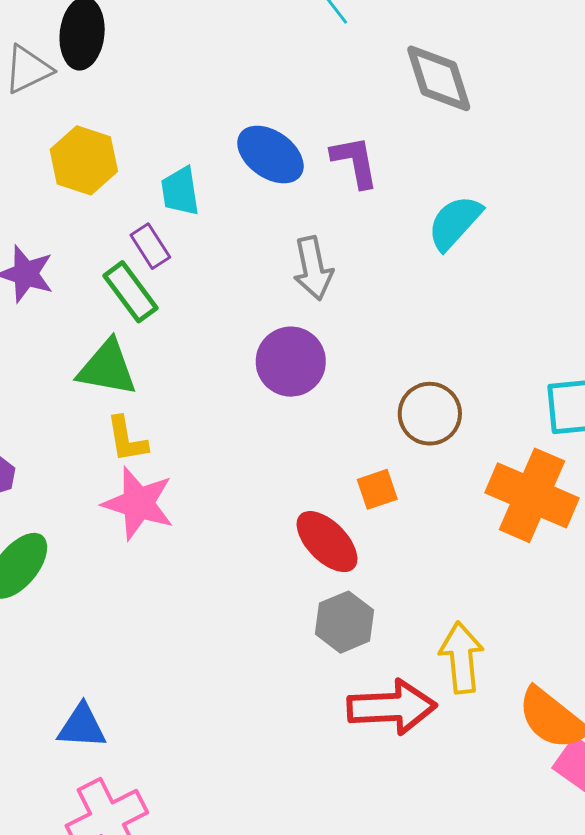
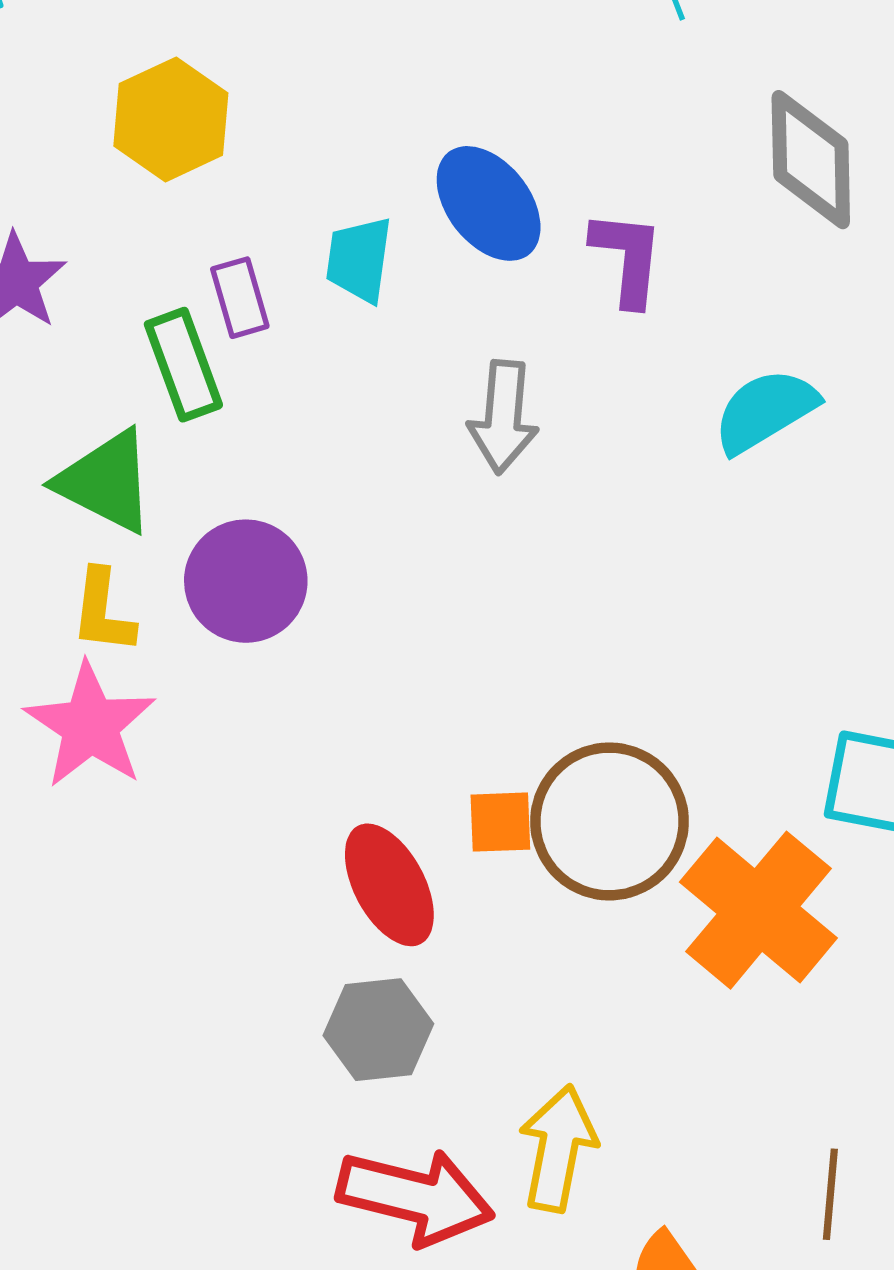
cyan trapezoid: (180, 191) -> (359, 260), moved
purple circle: (291, 362) -> (246, 581), moved
brown circle: (430, 414) -> (610, 821), moved, size x1.4

